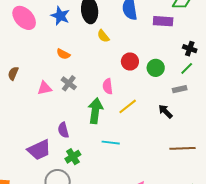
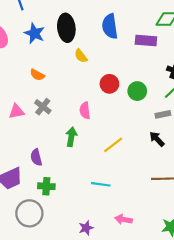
yellow line: (128, 106) -> (113, 145), moved
green arrow: (95, 111) -> (71, 137), size x0.7
black arrow: (165, 111) -> (157, 139), moved
cyan line: (111, 143) -> (101, 184), moved
green cross: (73, 157) -> (46, 186), turned 35

